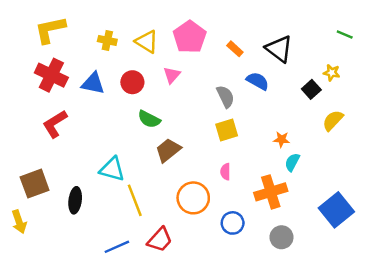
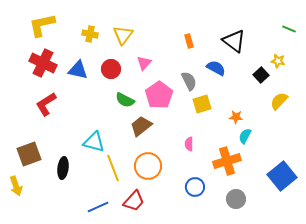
pink pentagon: (190, 37) -> (159, 95), moved
yellow triangle: (147, 42) -> (123, 35), turned 35
orange rectangle: (235, 49) -> (189, 41), moved, turned 32
yellow square: (227, 130) -> (202, 104), moved
orange circle: (193, 198) -> (148, 166), moved

